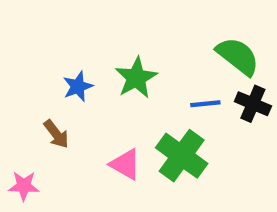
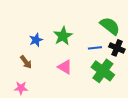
green cross: (182, 156) -> (103, 71), moved
pink triangle: (125, 164) -> (65, 67), moved
pink star: (24, 186) -> (21, 88), moved

